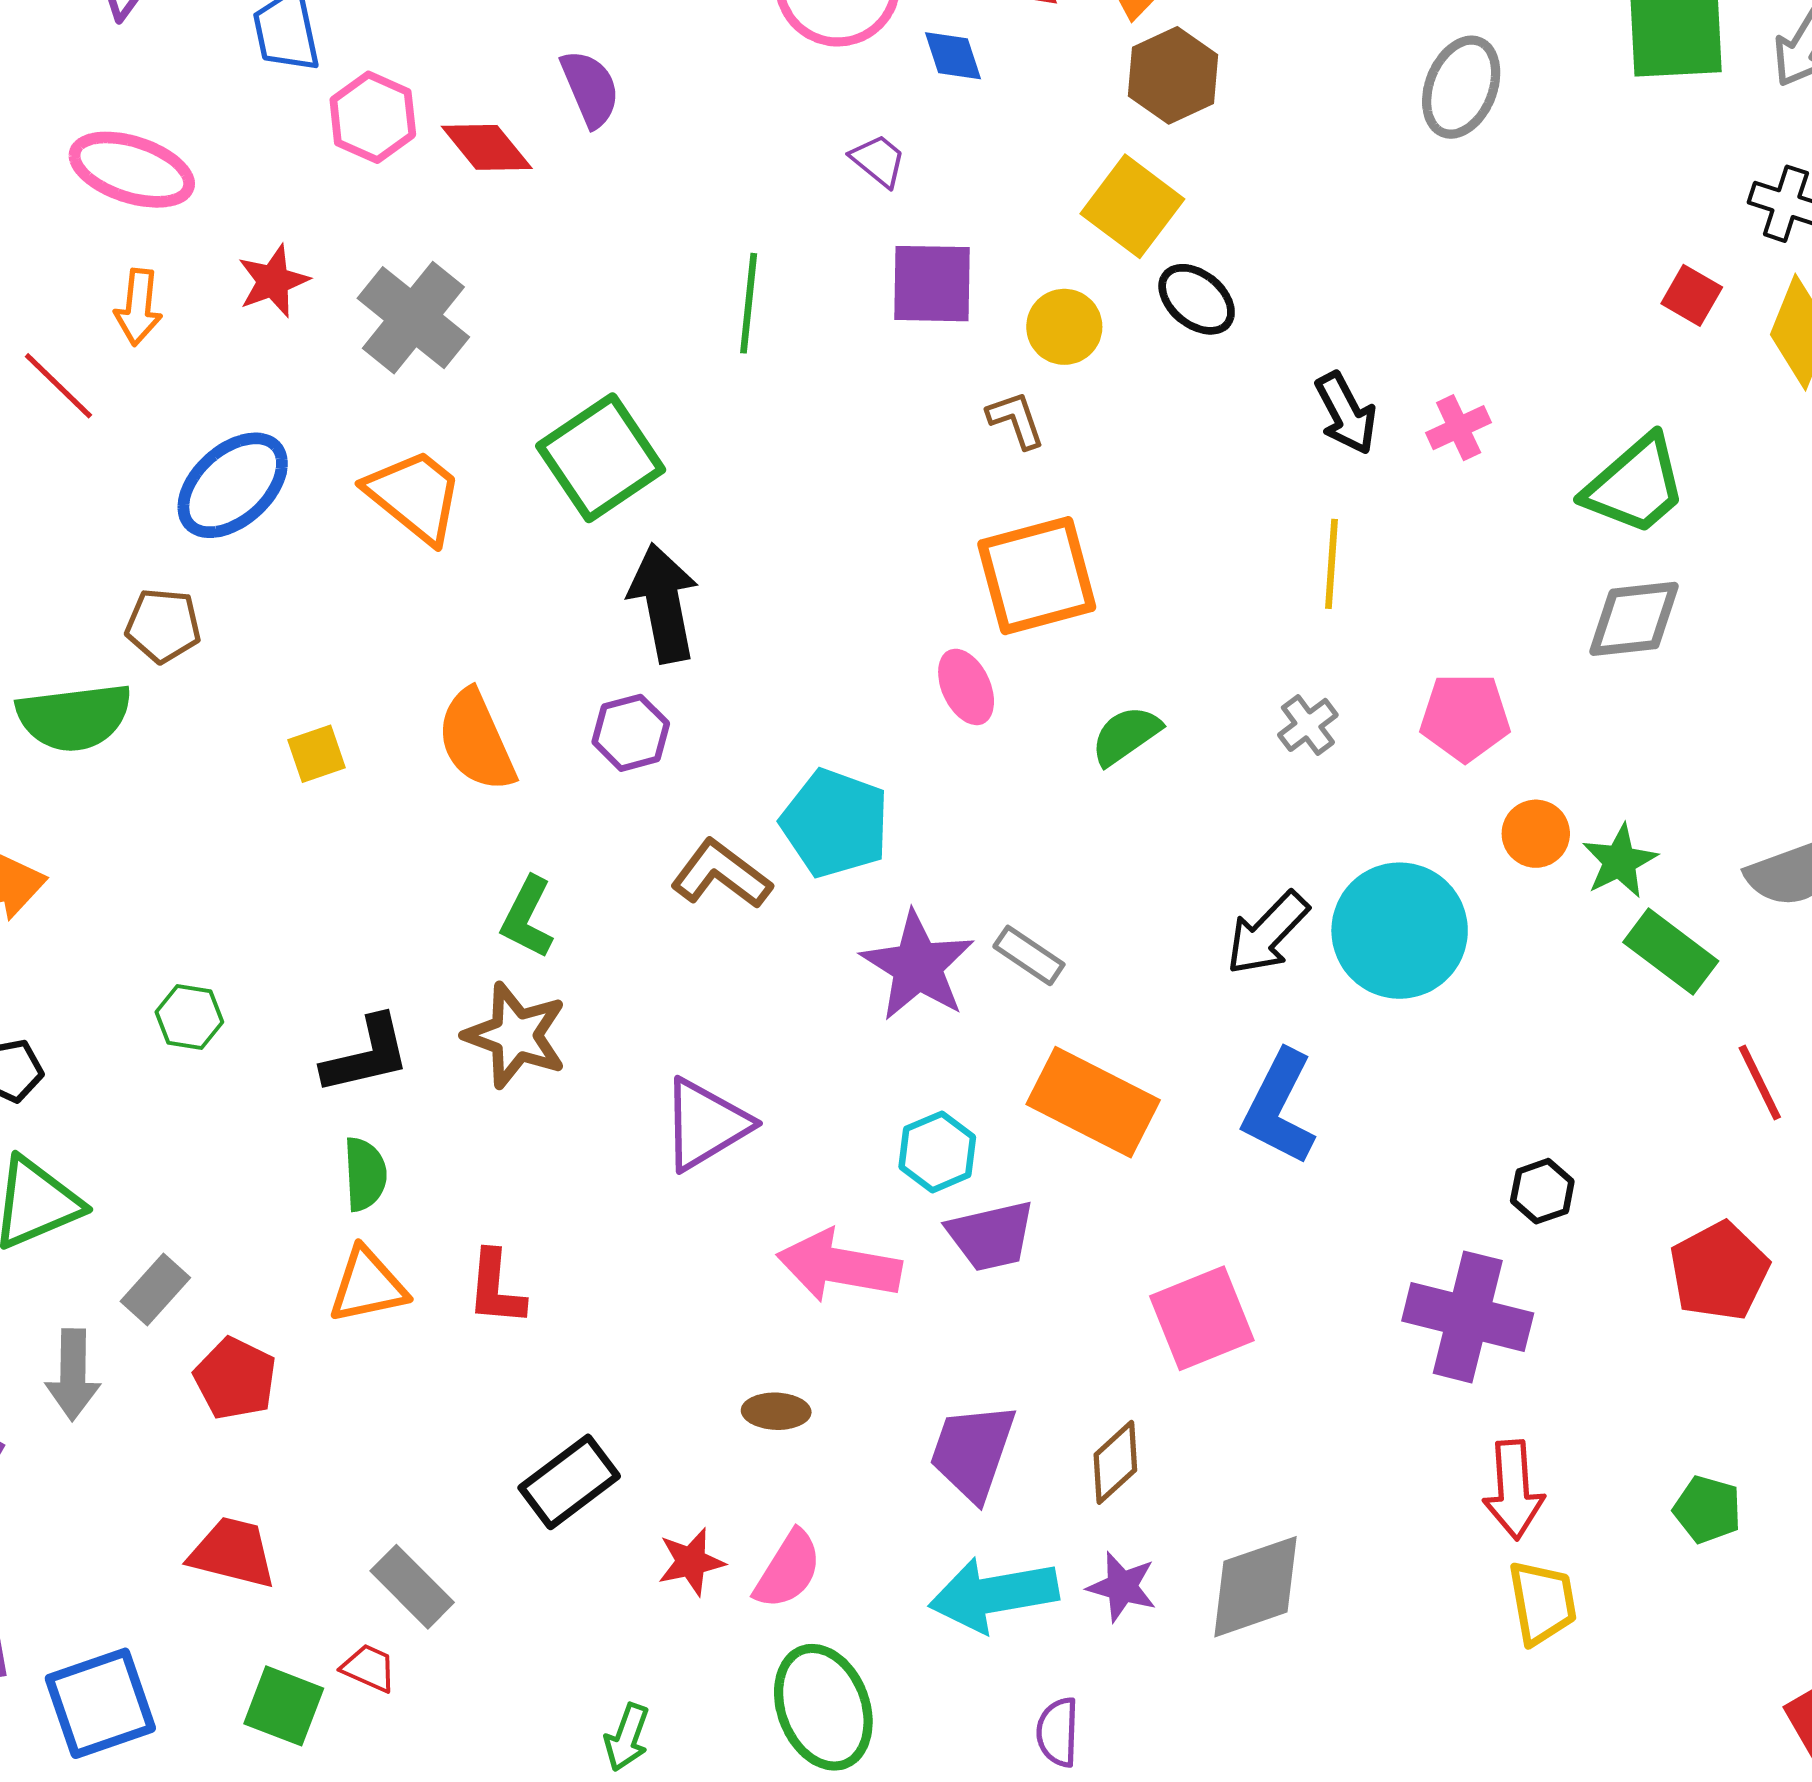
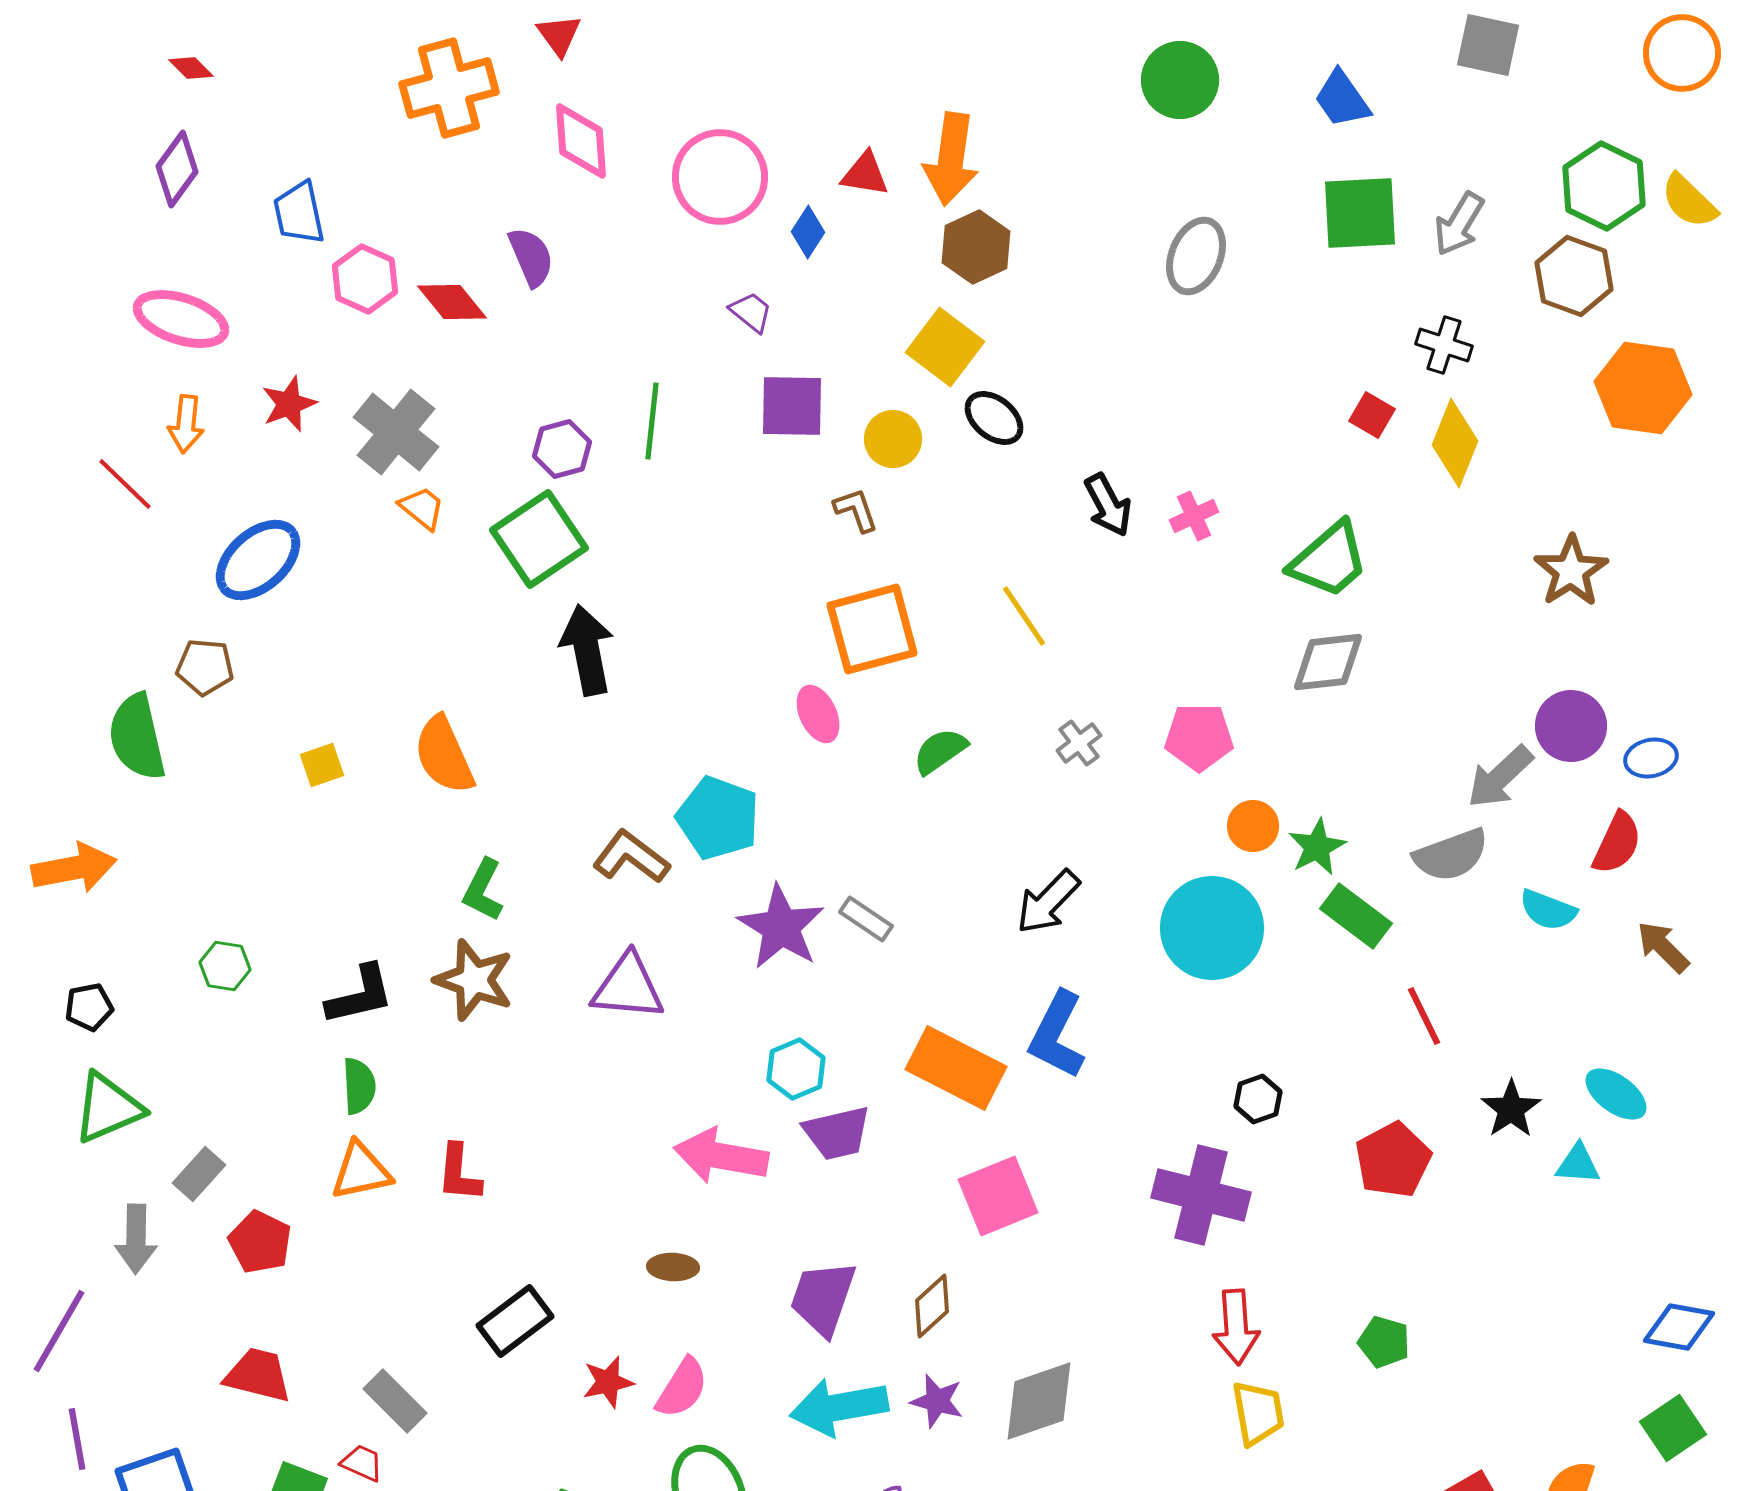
blue diamond: (953, 56) -> (808, 232), turned 51
orange trapezoid: (415, 496) -> (422, 508), moved, size x0.6
yellow line: (1331, 564) -> (1024, 616), moved, turned -38
green semicircle: (74, 717) -> (137, 737), turned 84
purple hexagon: (631, 733) -> (562, 449), moved
cyan circle: (1400, 931) -> (1212, 928), moved
orange rectangle: (1093, 1102) -> (956, 1068), moved
purple triangle: (705, 1124) -> (628, 987), moved, turned 36

